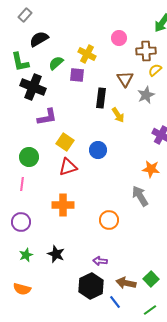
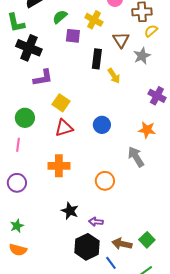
yellow cross: (87, 54) -> (94, 20), moved
green semicircle: (56, 63) -> (60, 17), moved
blue circle: (98, 150) -> (102, 125), moved
black star: (56, 254) -> (70, 211), moved
green star: (26, 255) -> (17, 226), moved

